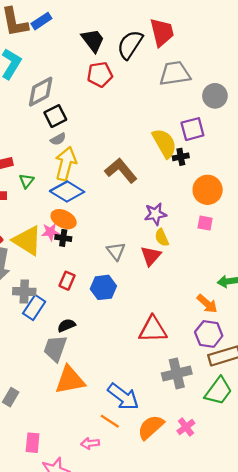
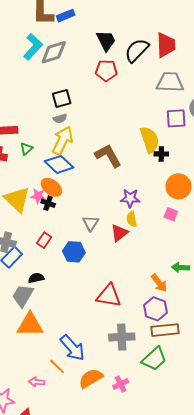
gray diamond: (41, 92) -> (54, 52), moved
purple square: (192, 129) -> (176, 118), moved

